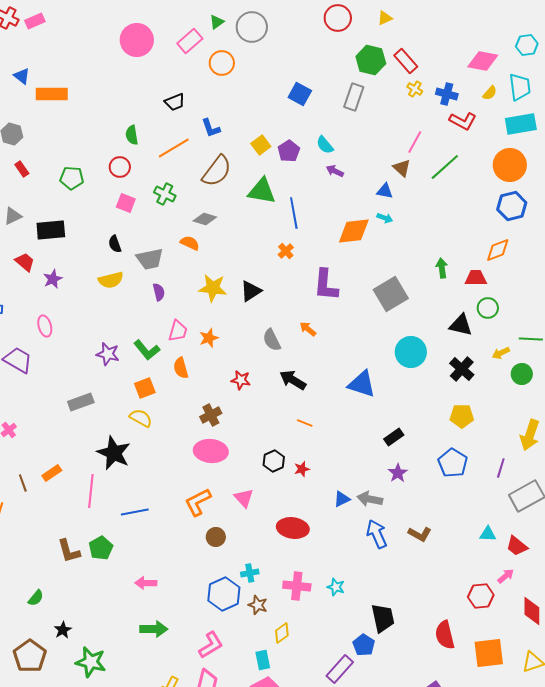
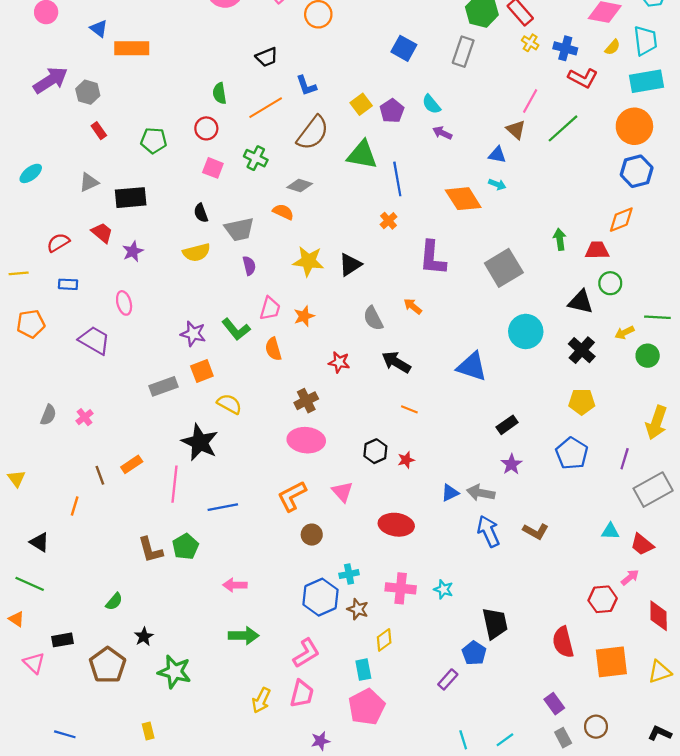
orange diamond: (354, 231) -> (463, 199), turned 64
orange square: (145, 388) -> (202, 371), moved
purple rectangle: (340, 669) -> (448, 679), size x0.7

